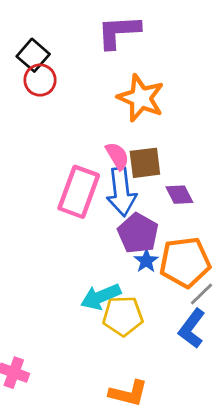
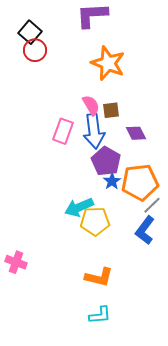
brown square: (145, 163) -> (111, 110), size x0.7
pink rectangle: (79, 192) -> (63, 131), size x0.7

